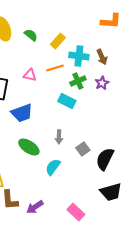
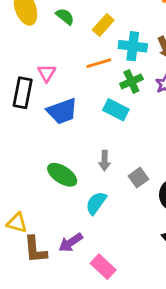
pink triangle: (30, 75) -> (47, 73), moved, turned 48
blue trapezoid: (22, 113) -> (62, 111), moved
purple arrow: (35, 207) -> (71, 243), moved
pink rectangle: (76, 212) -> (103, 267), moved

